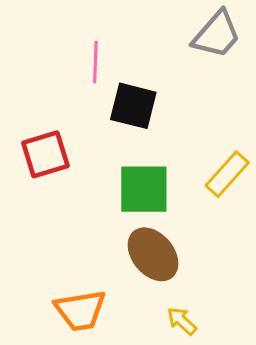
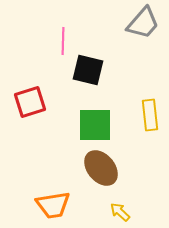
yellow rectangle: (227, 174) -> (150, 115), turned -48

